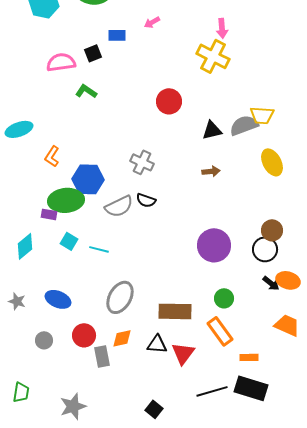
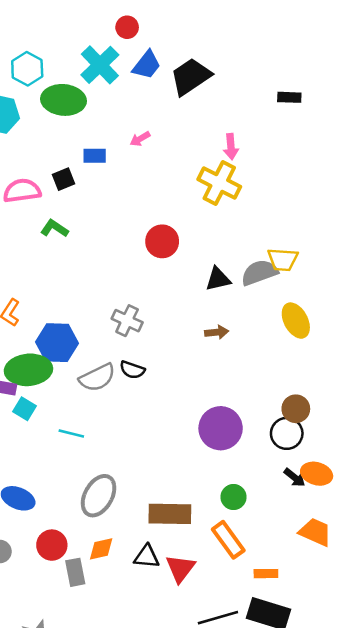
cyan square: (69, 241) -> (25, 409), moved

